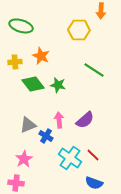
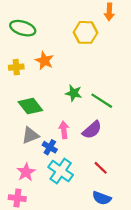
green line: (94, 70) -> (102, 101), moved
green diamond: (33, 84) -> (30, 106), moved
green star: (58, 85) -> (74, 93), moved
cyan cross: (70, 158) -> (61, 171), moved

